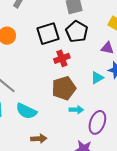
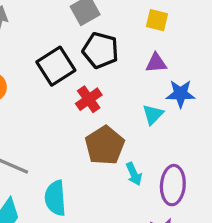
cyan arrow: (76, 110) -> (134, 174), turned 80
cyan semicircle: (26, 111) -> (55, 198), turned 75

